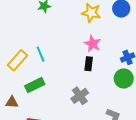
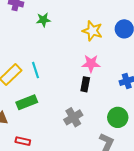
pink star: (92, 44) -> (91, 64), turned -30
green circle: (124, 78) -> (118, 117), moved

